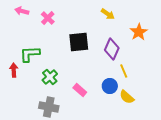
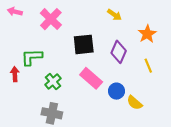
pink arrow: (22, 11) -> (15, 12), moved
pink cross: (48, 18) -> (51, 19), size x1.5
yellow line: (124, 71) -> (148, 66), moved
pink rectangle: (80, 90) -> (91, 78), moved, size x1.5

